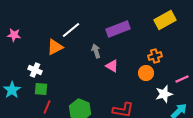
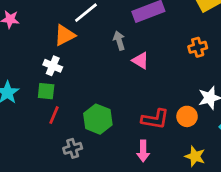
white cross: (35, 70) -> (53, 66), moved
orange circle: (146, 73) -> (187, 116), moved

